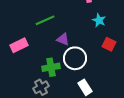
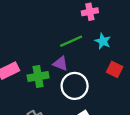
green line: (45, 20) -> (71, 41), moved
green cross: (51, 67) -> (38, 76), moved

